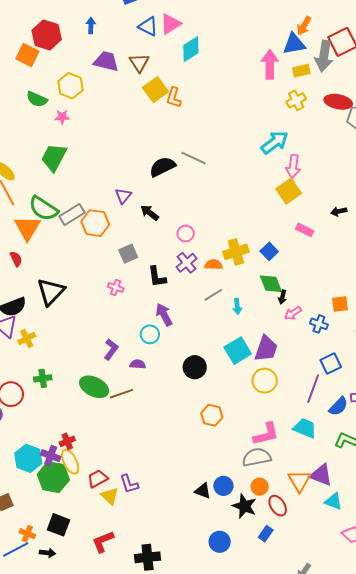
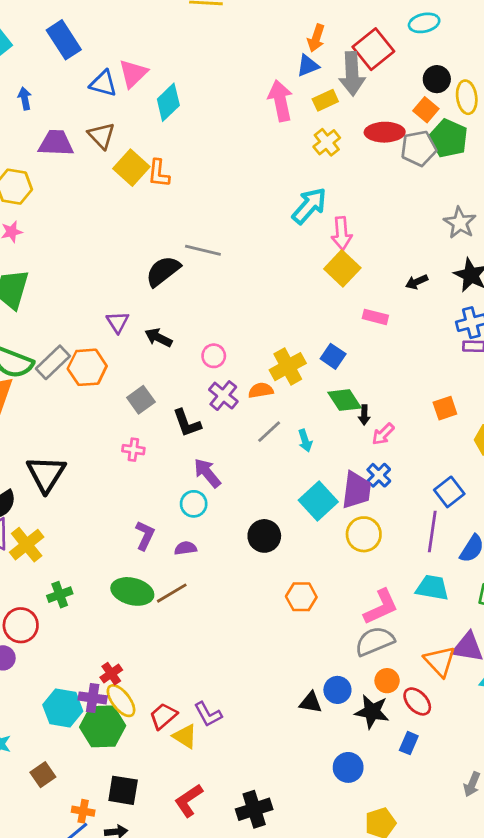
blue triangle: (294, 44) -> (308, 66), size x0.7
blue cross: (319, 324) -> (379, 475), moved, turned 36
yellow cross: (27, 339) -> (27, 545), size x1.4

